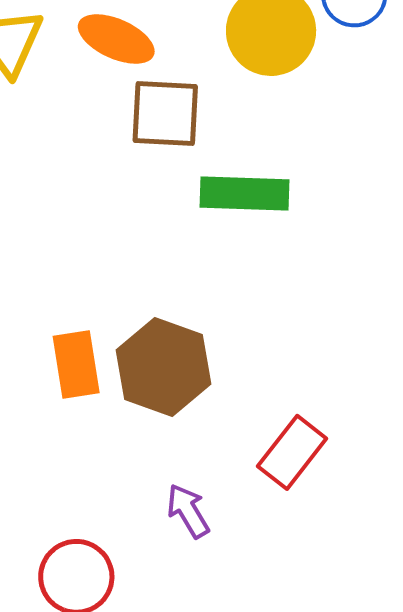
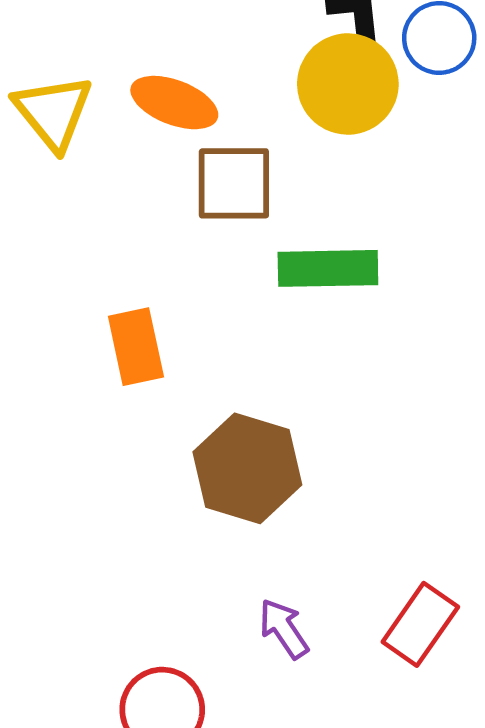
orange rectangle: (76, 365) -> (136, 347), moved
red rectangle: (292, 452) -> (420, 624), moved

